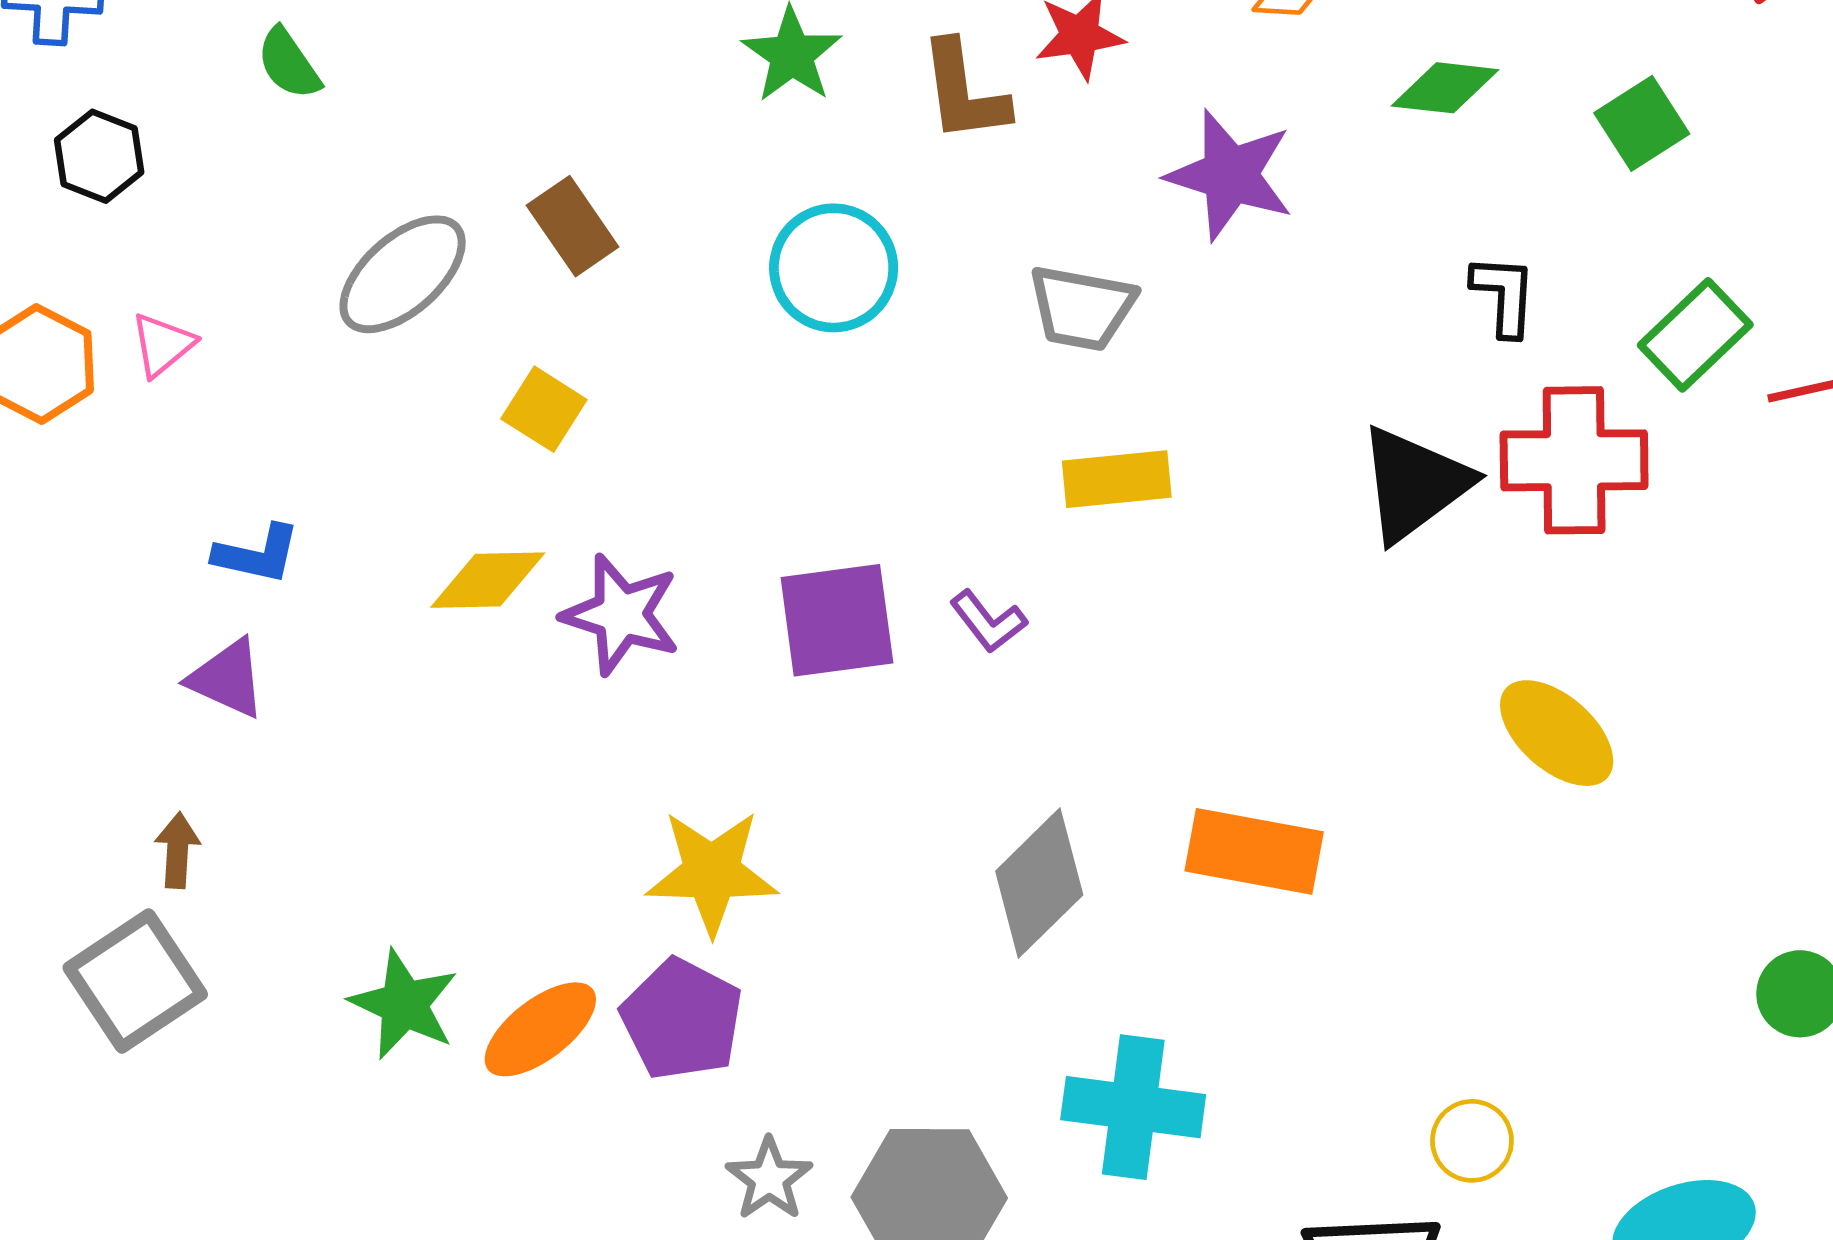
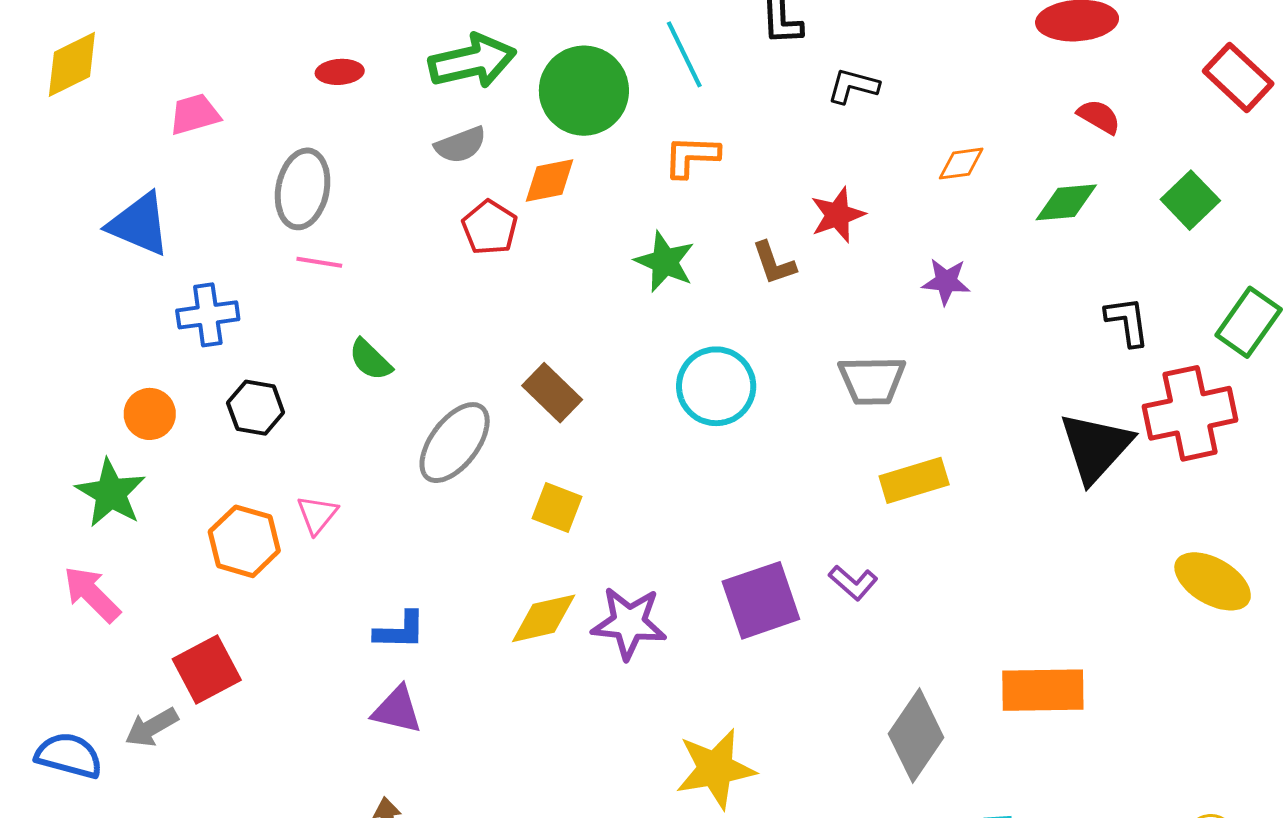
green semicircle: (289, 64) -> (370, 360), moved
brown L-shape: (964, 92) -> (774, 263), size x0.7
purple star: (1230, 175) -> (946, 281), size x0.6

